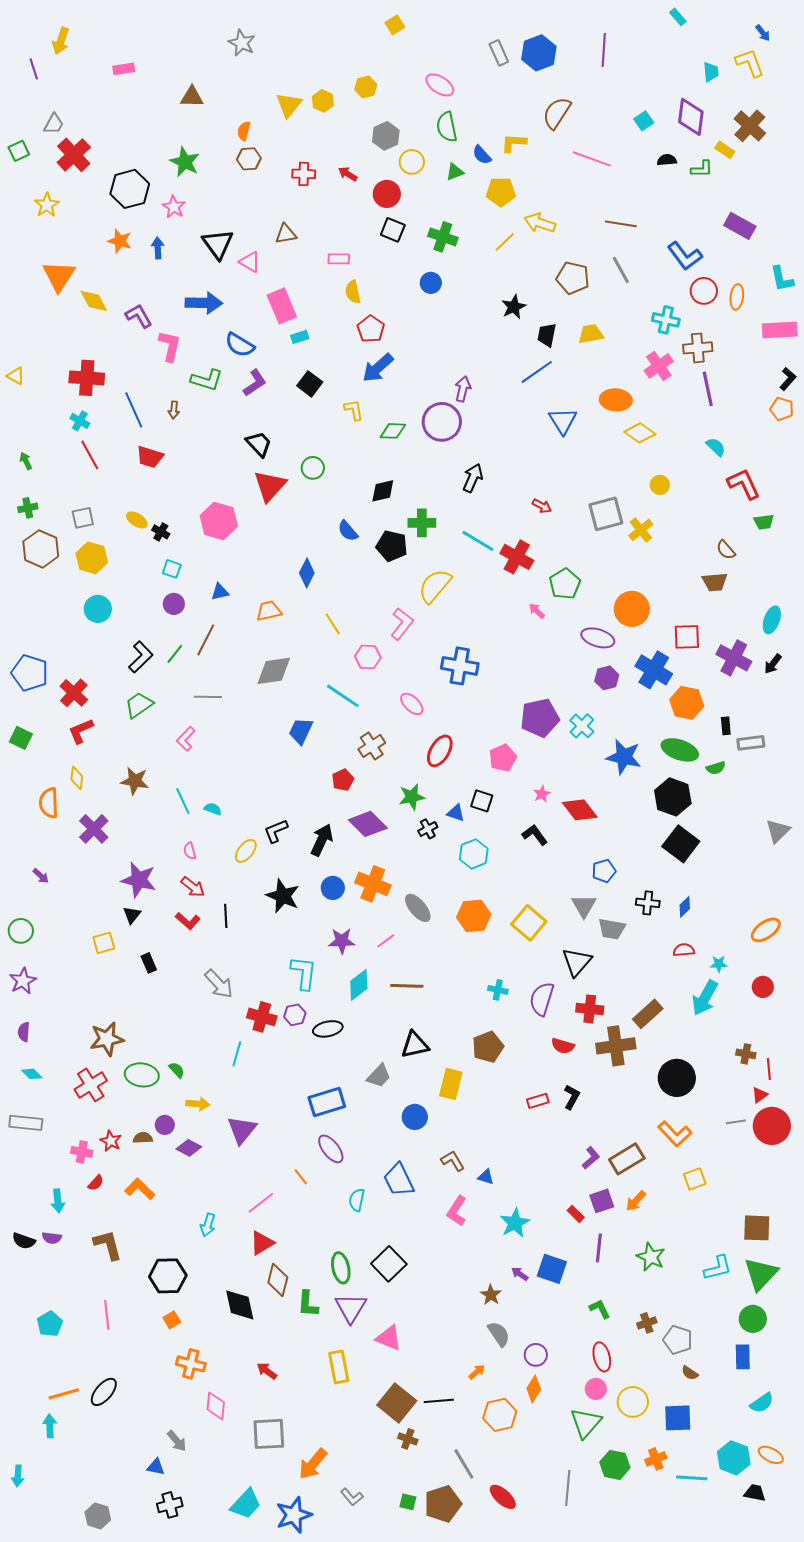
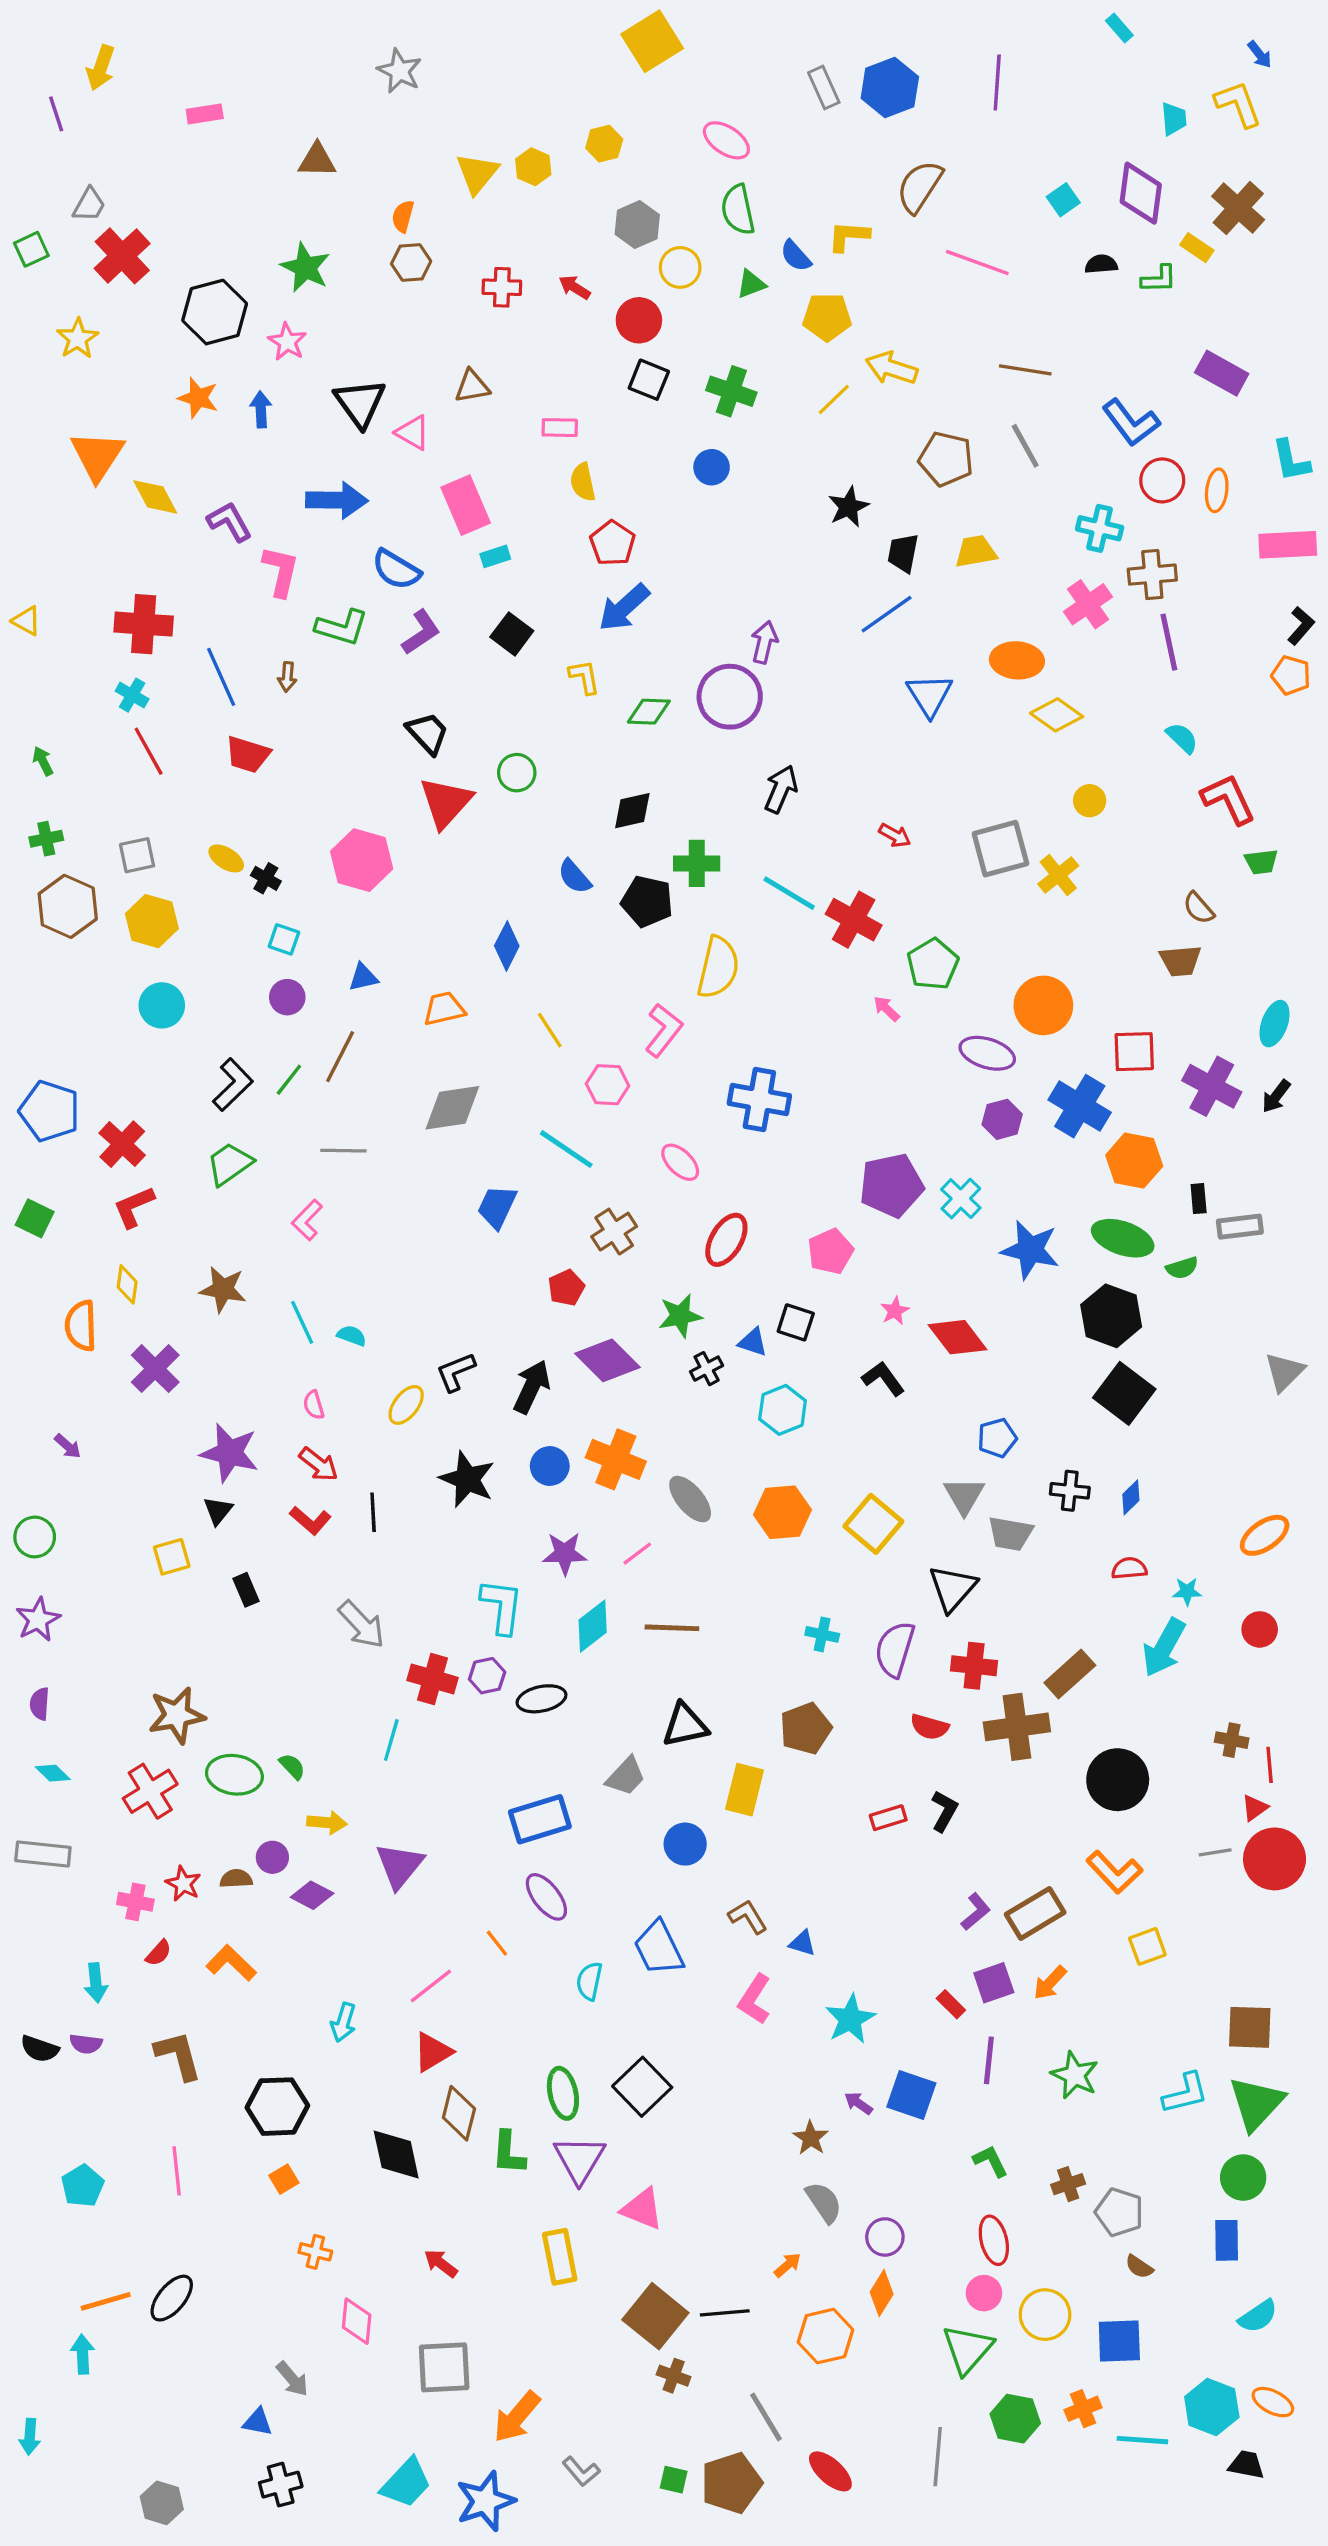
yellow square: (395, 25) -> (652, 41), size x1.8
yellow semicircle: (435, 586) -> (718, 967), turned 153
orange cross: (191, 1364) -> (315, 2252), size x0.7

